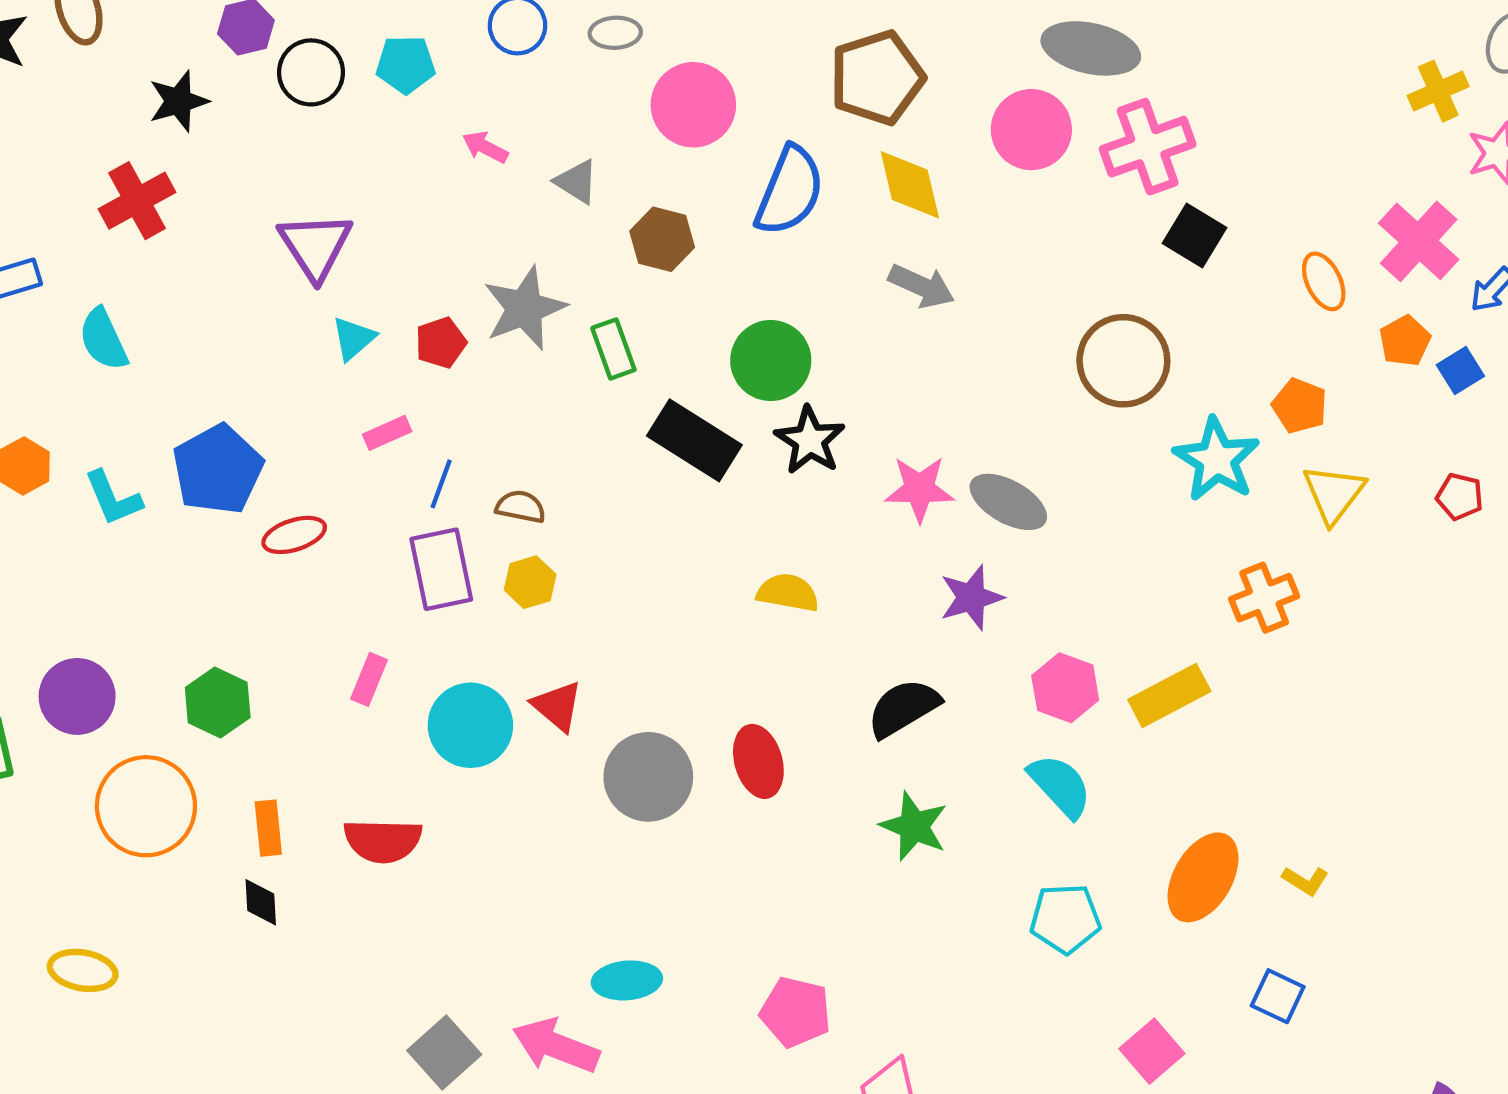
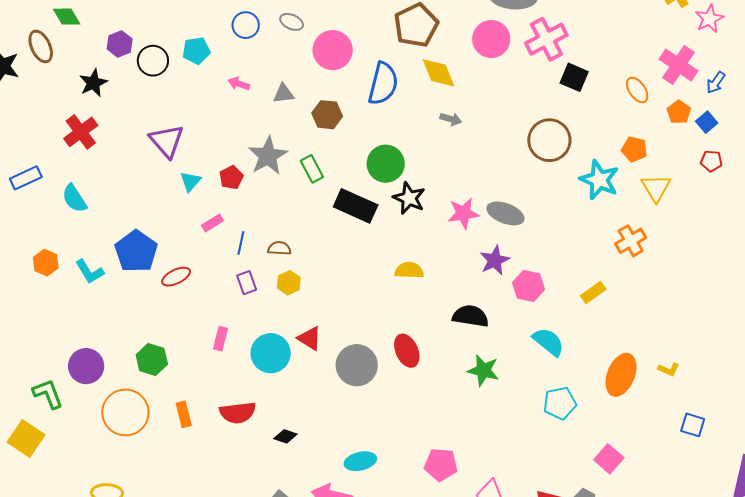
gray ellipse: (615, 33) -> (292, 22), turned 35
gray triangle: (577, 182) -> (284, 94), turned -30
gray arrow: (922, 286) -> (451, 119), size x0.7
red pentagon: (1460, 497) -> (711, 161), moved
purple rectangle: (441, 569) -> (247, 283), size x0.6
pink hexagon: (1065, 688) -> (529, 286), moved
yellow rectangle: (1169, 695) -> (593, 293), size x0.7
black semicircle: (903, 708) -> (471, 316), turned 48
black diamond: (261, 902) -> (285, 436), moved, turned -60
blue square: (1278, 996) -> (693, 425), moved

